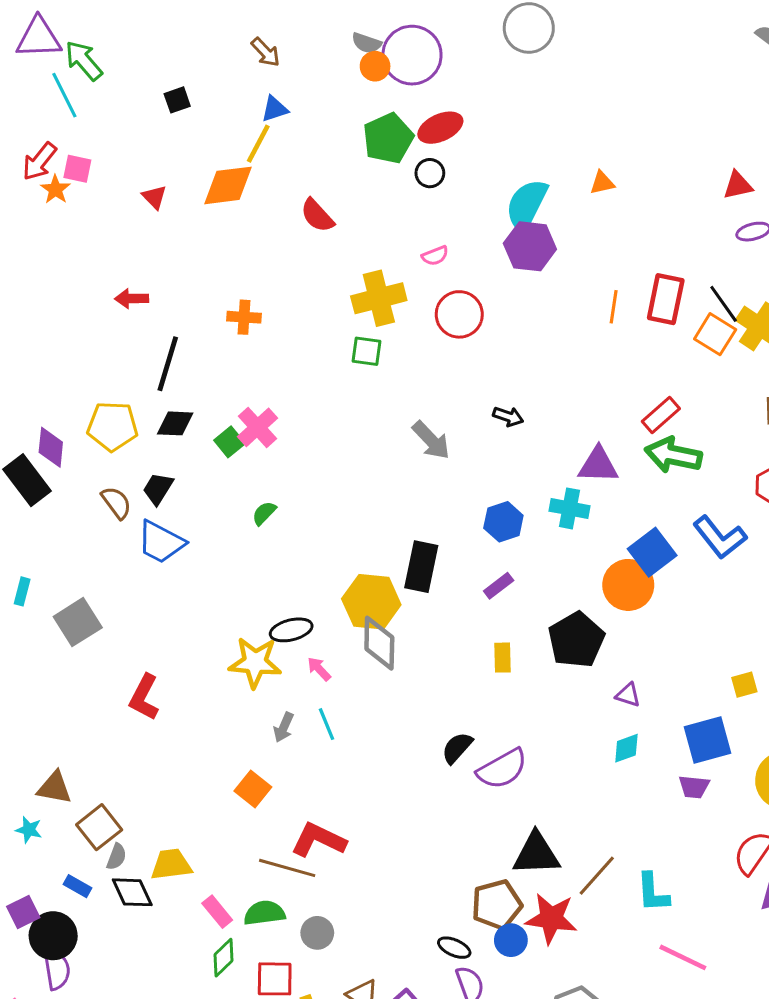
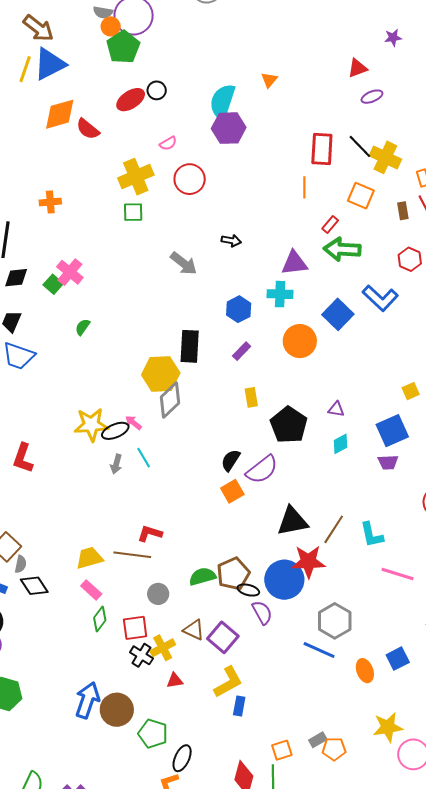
brown arrow: (266, 52) -> (38, 28), size x1.5
blue triangle: (275, 109) -> (50, 64), size x1.8
red ellipse: (440, 128) -> (131, 100), moved
green pentagon: (388, 138) -> (123, 47), moved
yellow line: (258, 144) -> (25, 69), moved
orange triangle: (602, 183) -> (269, 80), turned -30
orange diamond: (228, 185) -> (60, 114), moved
orange line: (614, 307) -> (304, 187), moved
orange square: (715, 334) -> (361, 196), moved
red rectangle: (661, 415) -> (330, 225), size x0.7
orange circle: (628, 585) -> (300, 341), moved
black ellipse: (291, 630) -> (115, 431), moved
black pentagon: (576, 640) -> (289, 425), moved
gray diamond: (379, 643) -> (170, 400), turned 54
orange square: (253, 789) -> (232, 491), moved, turned 30
red L-shape: (318, 840) -> (150, 533), size x0.7
yellow trapezoid: (171, 864) -> (89, 558), moved
brown pentagon: (497, 905) -> (233, 574), moved
green semicircle: (264, 913) -> (202, 576), moved
blue circle: (511, 940) -> (284, 580), size x1.8

